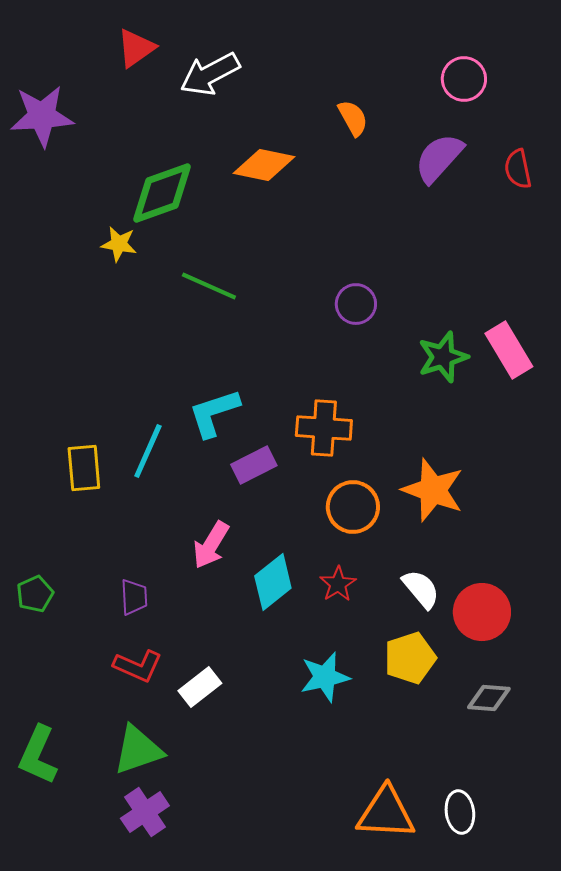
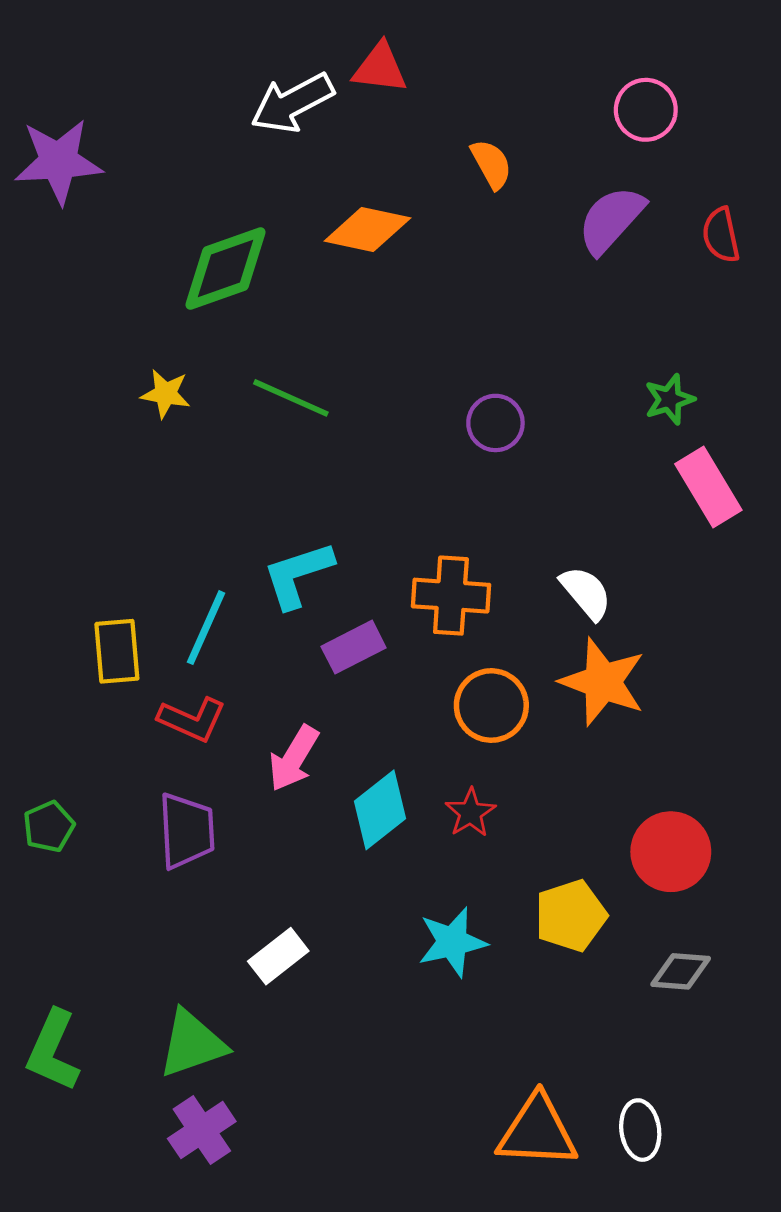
red triangle: (136, 48) -> (380, 68), moved, turned 42
yellow star: (119, 244) -> (166, 394), moved
green star: (443, 357) -> (669, 399), moved, size x0.7
white semicircle: (421, 589) -> (586, 593), moved
purple trapezoid: (134, 597) -> (187, 831), size x1.5
red L-shape: (138, 666) -> (192, 719), moved

